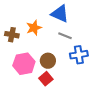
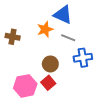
orange star: (34, 28) -> (45, 29), moved
pink hexagon: (24, 64) -> (25, 86), moved

